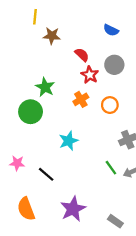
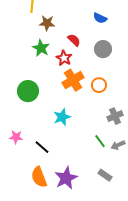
red star: (90, 75) -> (64, 58), moved
green star: (45, 87) -> (41, 48), moved
orange cross: (81, 99) -> (73, 80), size x1.5
orange semicircle: (26, 209) -> (39, 177), moved
gray rectangle: (115, 221) -> (105, 175), moved

